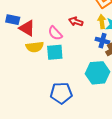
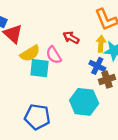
pink semicircle: (55, 33) -> (54, 55), moved
yellow semicircle: (35, 47) -> (30, 53), moved, turned -36

